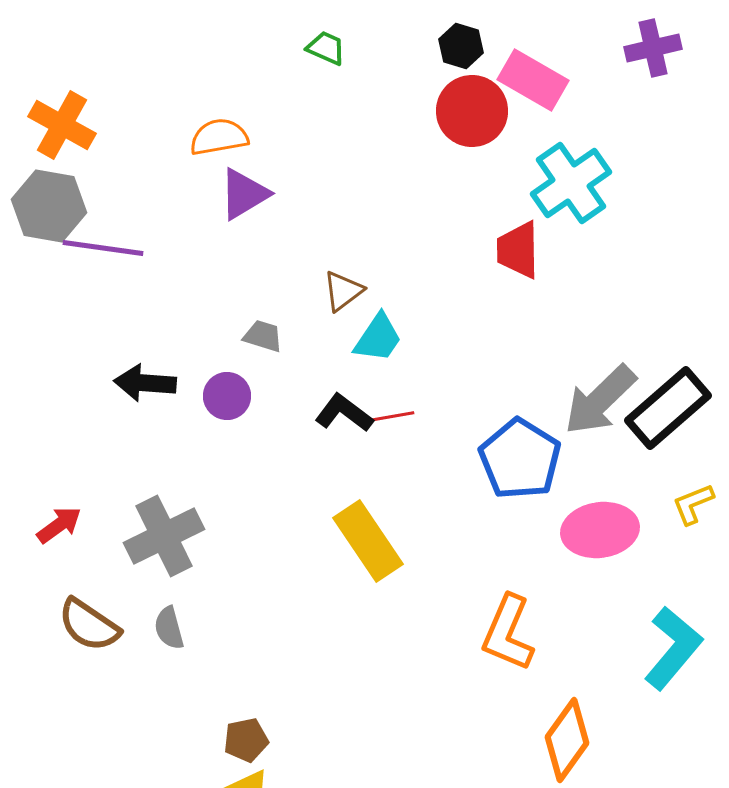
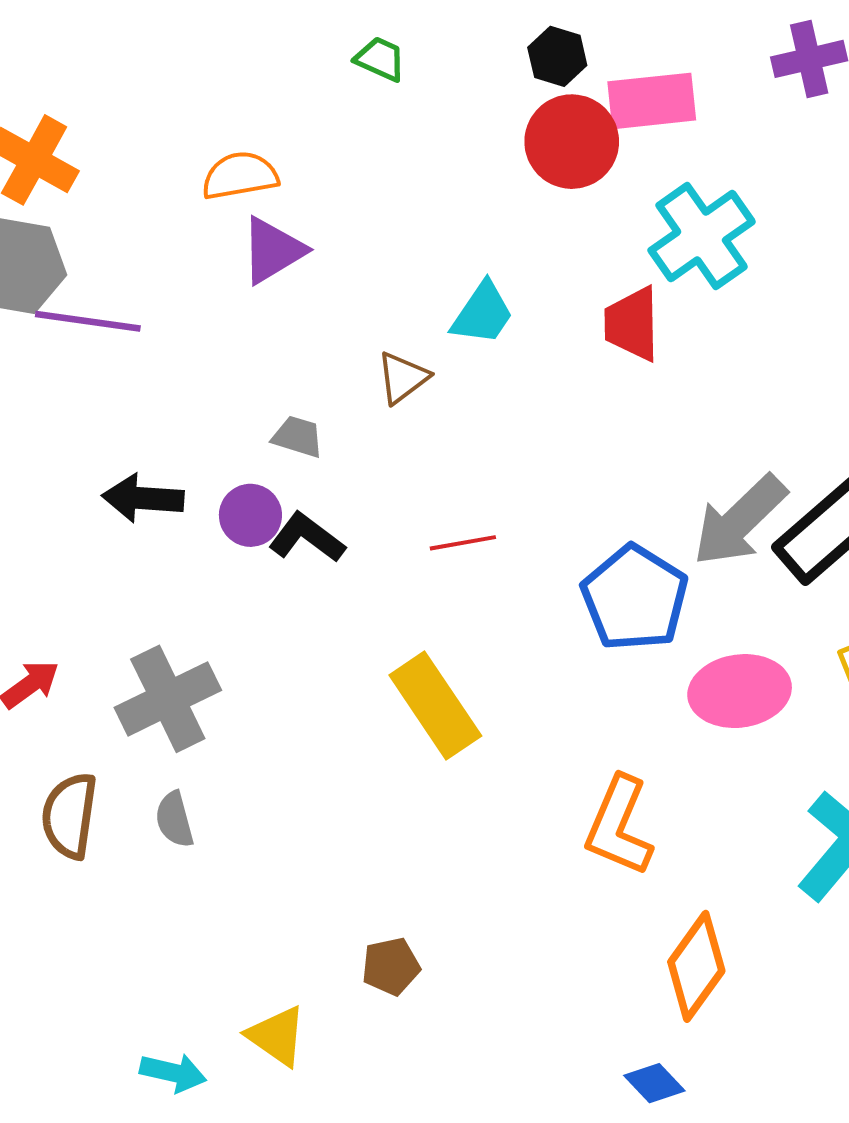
pink rectangle: (533, 80) -> (652, 101), turned -36
cyan trapezoid: (378, 338) -> (483, 313), moved
black L-shape: (344, 413) -> (307, 538), moved
brown semicircle: (89, 625) -> (70, 816), turned 64
brown pentagon: (246, 740) -> (391, 966), moved

